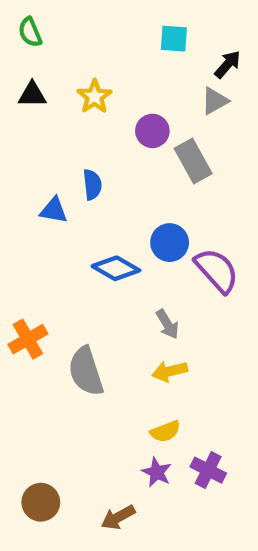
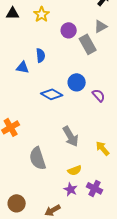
gray triangle: (215, 101) -> (101, 26), moved
purple semicircle: (217, 270) -> (99, 95), size x0.6
gray arrow: (167, 324) -> (71, 136), moved, size x1.5
gray semicircle: (86, 371) -> (38, 158), moved
yellow arrow: (170, 371) -> (103, 148), moved, turned 63

